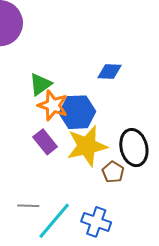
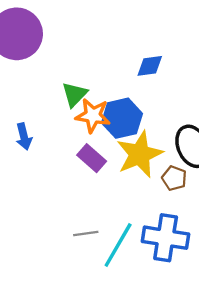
blue cross: (96, 222) -> (166, 238), size x1.4

